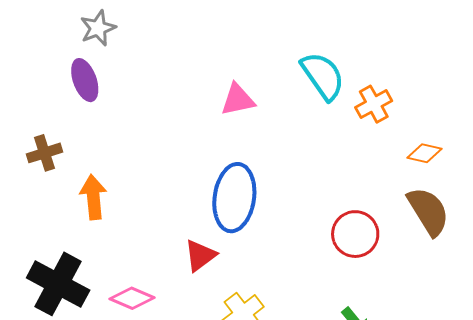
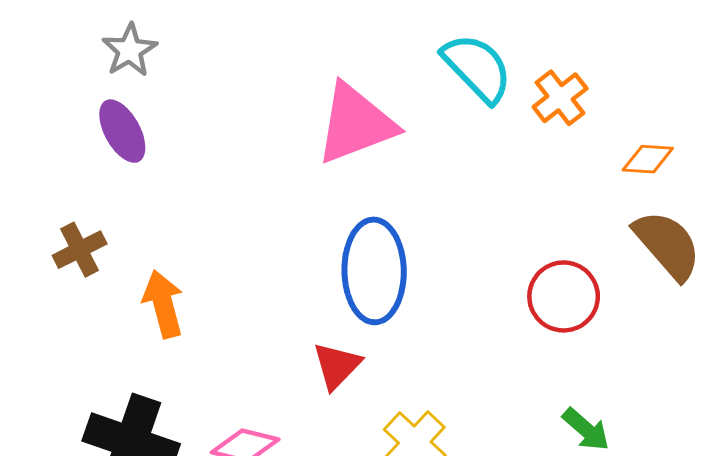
pink triangle: (238, 100) -> (356, 124), size x1.6

